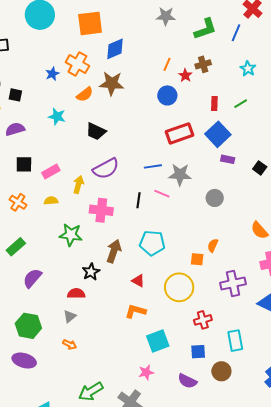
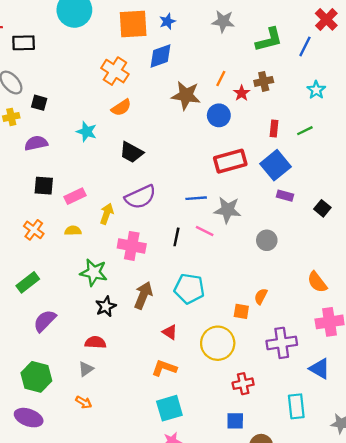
blue star: (52, 74) -> (167, 21), moved
brown star: (112, 83) -> (186, 95), moved
black star: (91, 272) -> (106, 306), moved
cyan square: (158, 341) -> (169, 408), moved
cyan rectangle: (235, 341) -> (296, 406), moved

